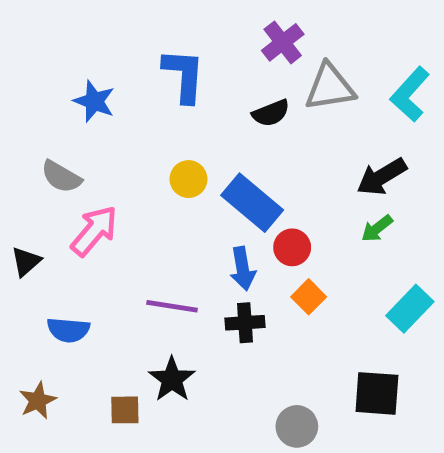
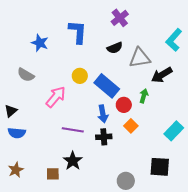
gray triangle: (330, 87) -> (140, 58), moved
green arrow: (377, 229) -> (144, 96), moved, turned 144
pink arrow: (94, 231) -> (56, 97), moved
blue semicircle: (68, 330) -> (17, 133), moved

